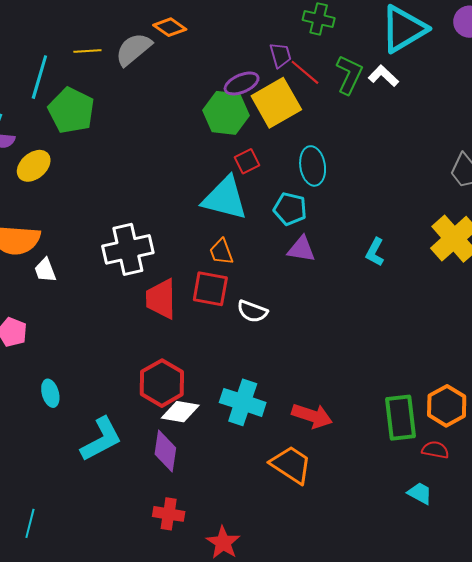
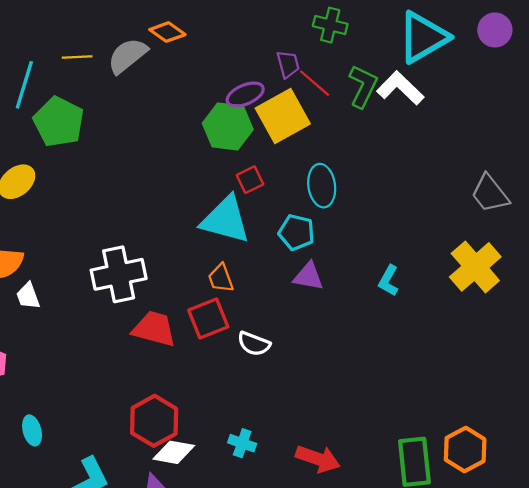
white L-shape: (383, 76) -> (400, 88), size x1.4
red square: (210, 289) -> (208, 318), turned -33
red trapezoid: (161, 299) -> (154, 329), turned 105
cyan cross: (243, 402) -> (242, 443), size x0.6

